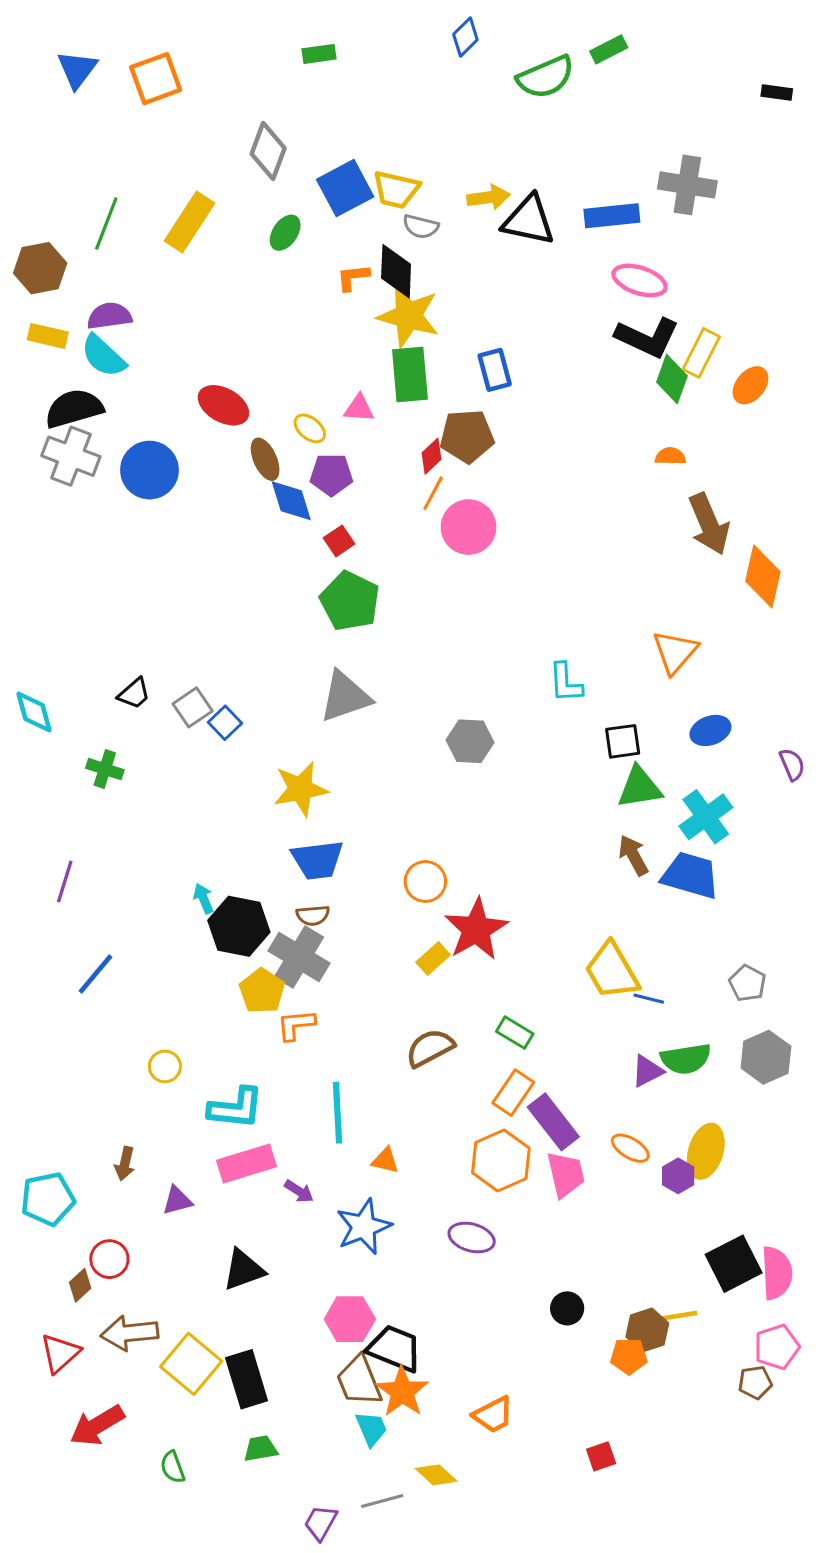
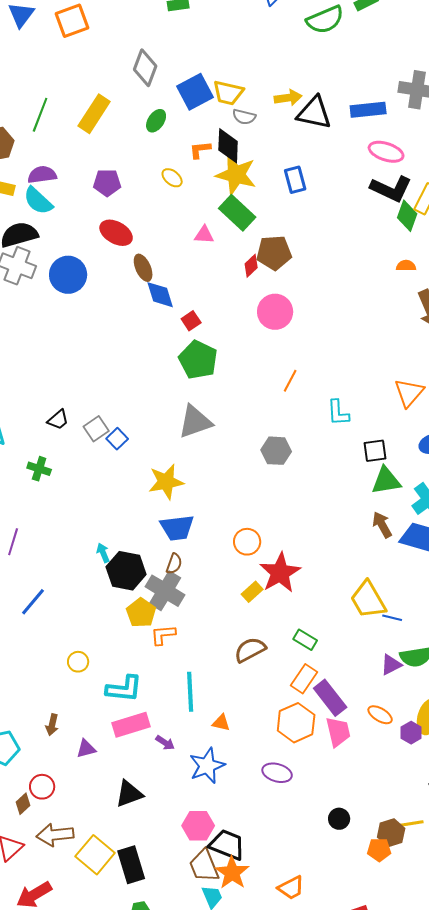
blue rectangle: (495, 370) -> (295, 180), moved
green rectangle: (410, 374) -> (237, 213), turned -42
yellow ellipse: (310, 428) -> (172, 178), moved
purple pentagon: (331, 475) -> (107, 183), moved
orange line: (433, 493) -> (290, 381), moved
brown semicircle: (313, 915) -> (174, 564), turned -65

